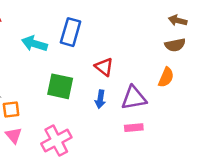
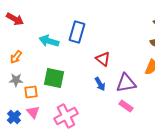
green square: (60, 86) -> (54, 78), moved
blue arrow: (100, 99) -> (100, 84), turned -40
pink rectangle: (134, 128) -> (126, 106), turned 40

